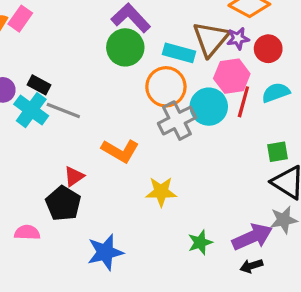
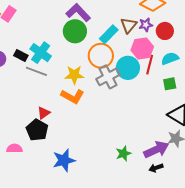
brown triangle: (211, 39) -> (129, 25), size x0.7
cyan rectangle: (179, 53) -> (109, 34), turned -60
cyan cross: (31, 110) -> (41, 53), moved
green square: (277, 152) -> (170, 84), moved
yellow star: (161, 192) -> (74, 75), moved

